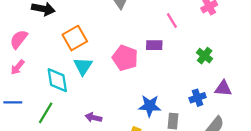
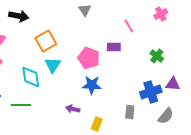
blue cross: (198, 98) -> (151, 92), size x1.5
blue star: (150, 106) -> (92, 85), moved
green line: (46, 113) -> (21, 105), turned 60
purple arrow: (94, 118) -> (73, 109), moved

